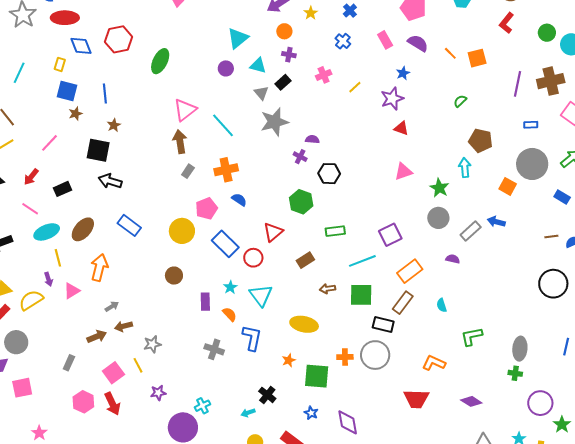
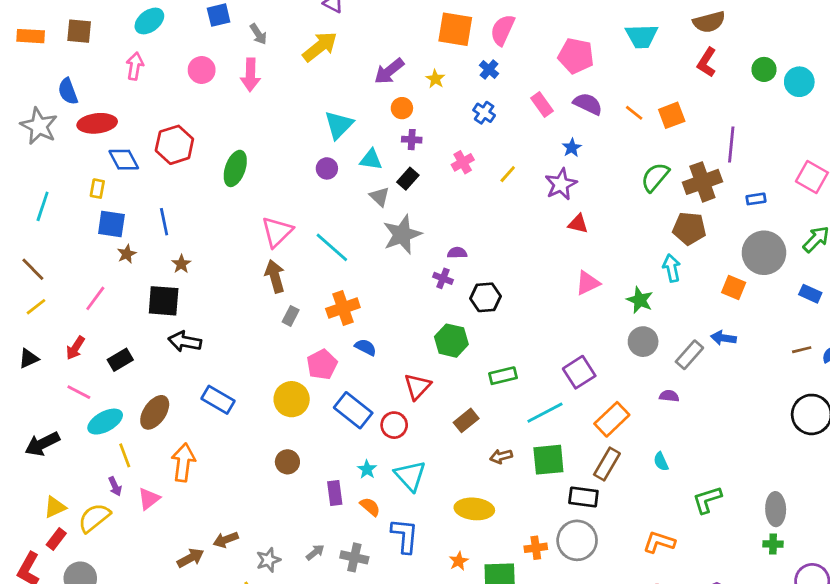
brown cross: (551, 81) -> (702, 182), moved
green semicircle: (460, 101) -> (655, 177), size x1.6
gray arrow: (112, 306) -> (315, 552), moved

